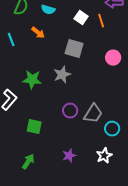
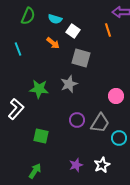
white square: (81, 18) -> (73, 31), moved
orange arrow: (38, 33) -> (53, 43), moved
pink circle: (113, 58) -> (116, 96), moved
white star: (104, 156) -> (102, 165), moved

